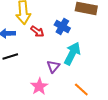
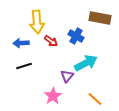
cyan arrow: (72, 53) -> (86, 63), turned 35

